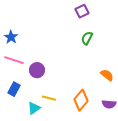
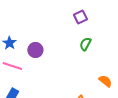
purple circle: (37, 70) -> (35, 50), moved

